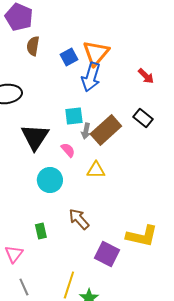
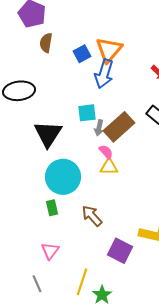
pink semicircle: (68, 150) -> (106, 152), moved
cyan circle: (50, 180) -> (63, 177), size x1.4
green rectangle: (41, 231) -> (52, 208), moved
pink triangle: (14, 254) -> (50, 251), moved

